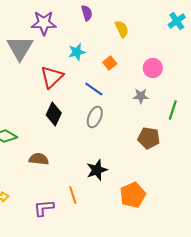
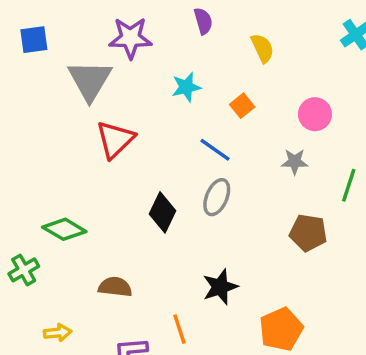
red triangle: (52, 77) -> (115, 140), moved
black diamond: (54, 114) -> (163, 212), moved
brown semicircle: (39, 159) -> (115, 287), moved

